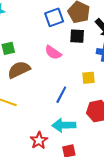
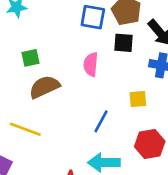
blue square: (54, 17) -> (93, 17), turned 30
pink semicircle: (53, 52) -> (91, 64), turned 60

